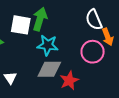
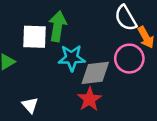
gray diamond: (49, 69) -> (95, 73), moved
red star: (69, 80) -> (89, 99), moved

